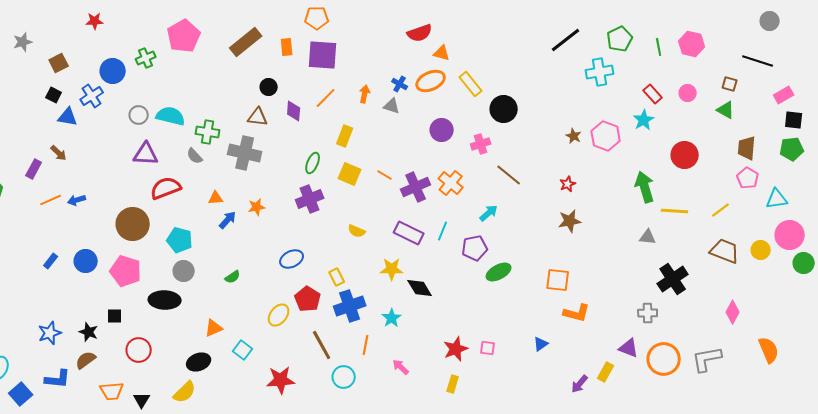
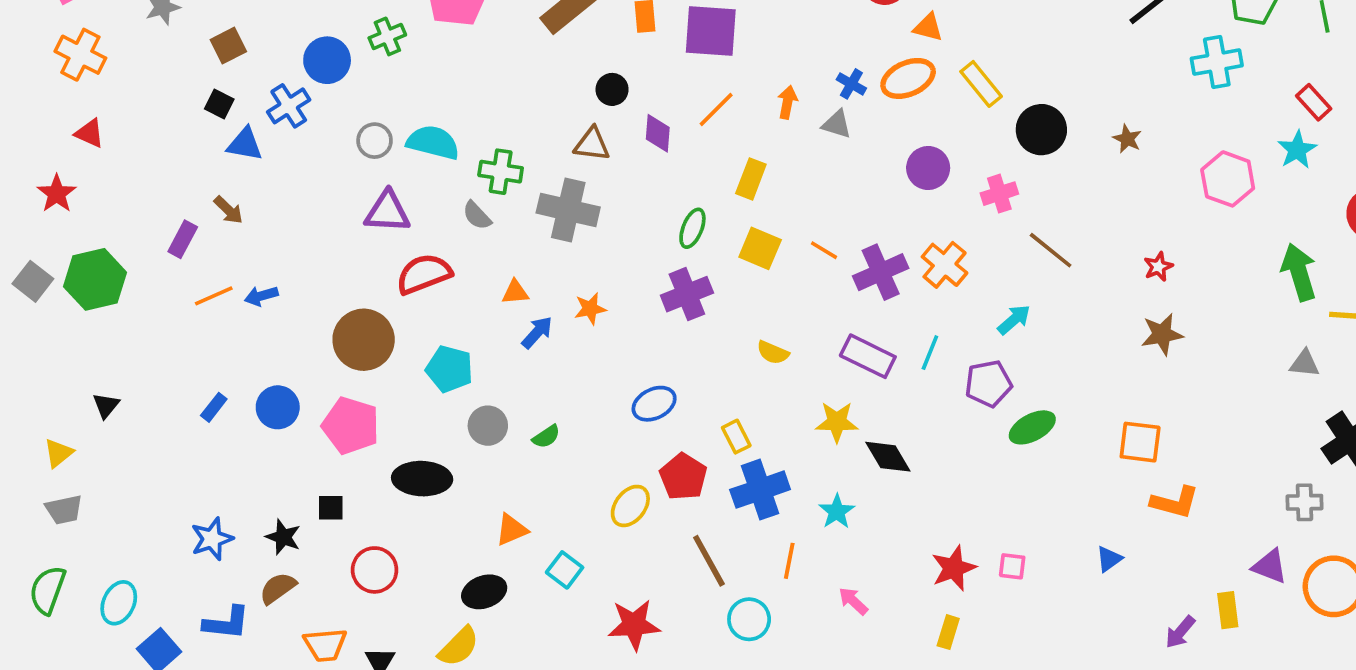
brown star: (574, 136) -> (1127, 139), moved
gray circle: (184, 271) -> (488, 426), moved
yellow rectangle: (606, 372) -> (1228, 610), turned -36

